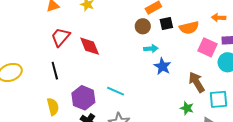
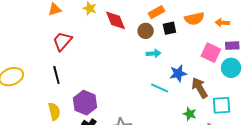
orange semicircle: (189, 28) -> (194, 19), moved
red diamond: (90, 46) -> (115, 20), moved
blue star: (162, 66) -> (178, 73), moved, turned 30
cyan line: (116, 91) -> (160, 88), moved

